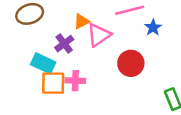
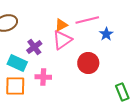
orange triangle: (81, 21) -> (61, 25), moved
orange square: (53, 83) -> (15, 86), moved

